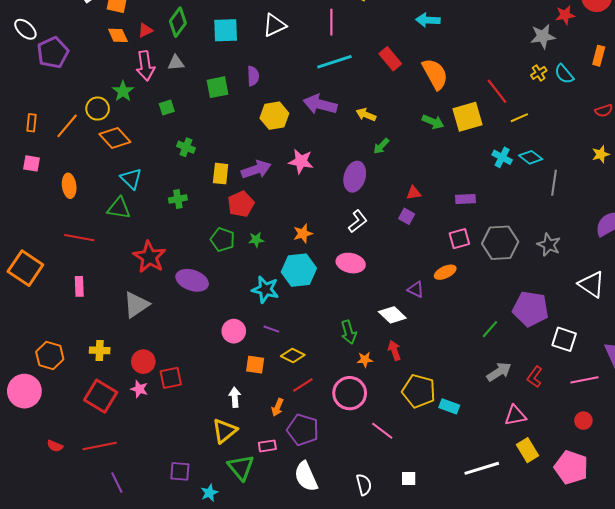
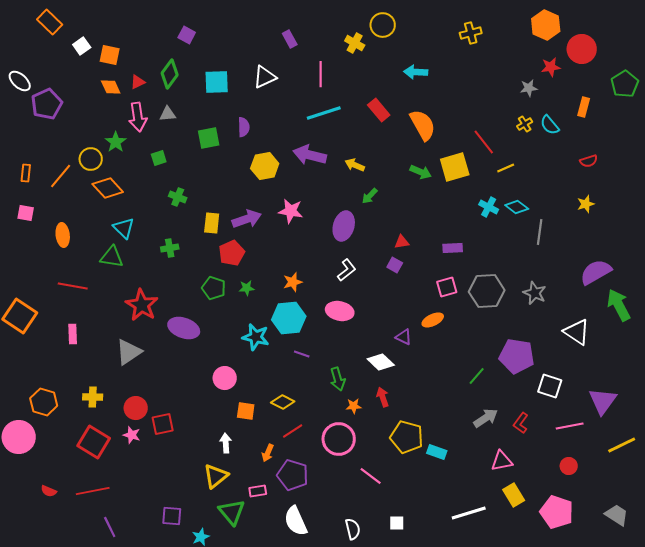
gray star: (543, 36) -> (529, 88), size x0.7
purple line: (271, 329) -> (302, 354), moved

